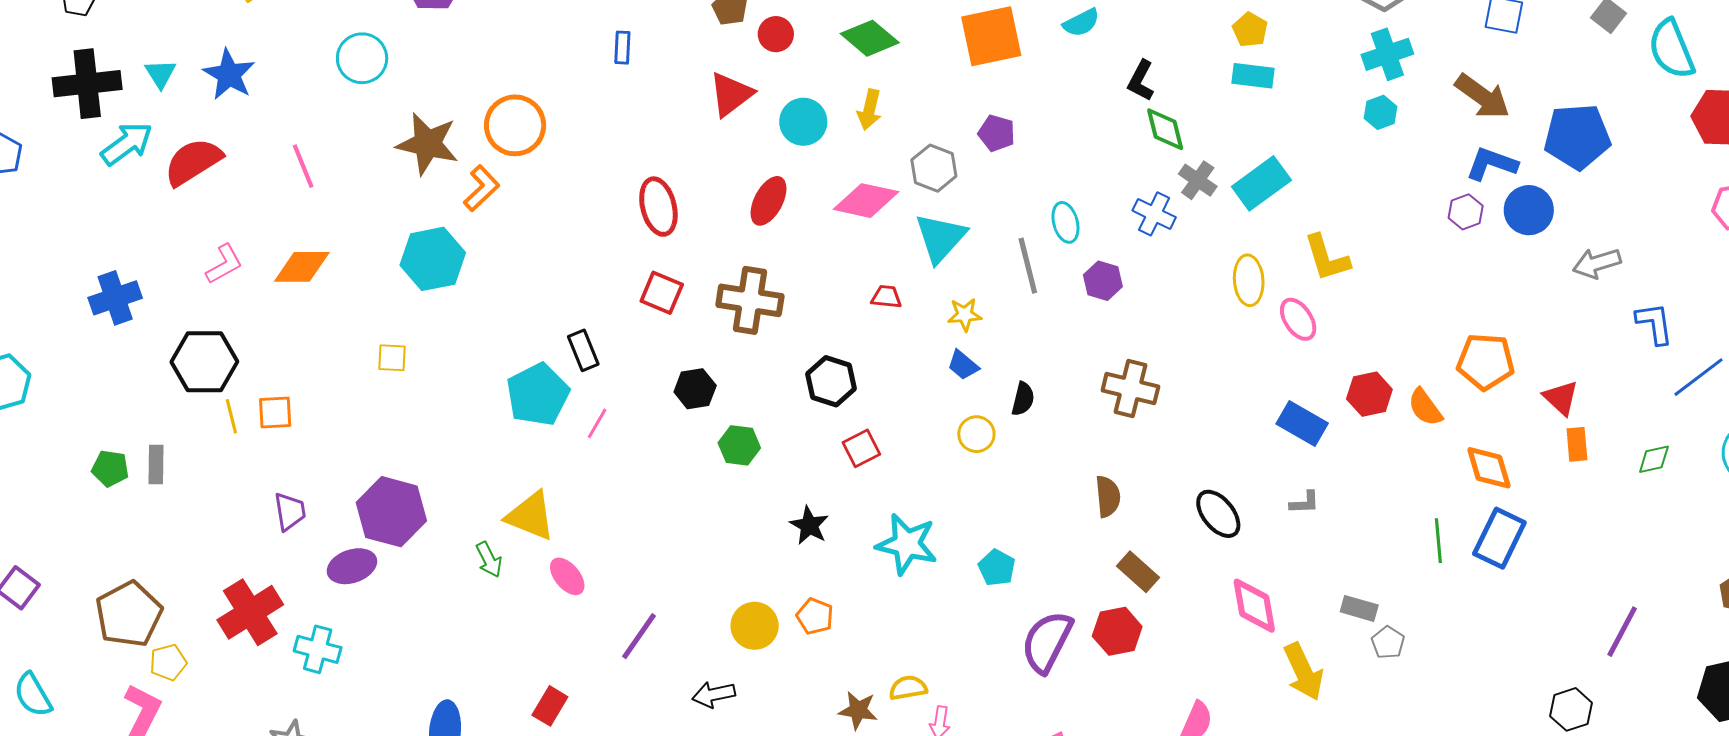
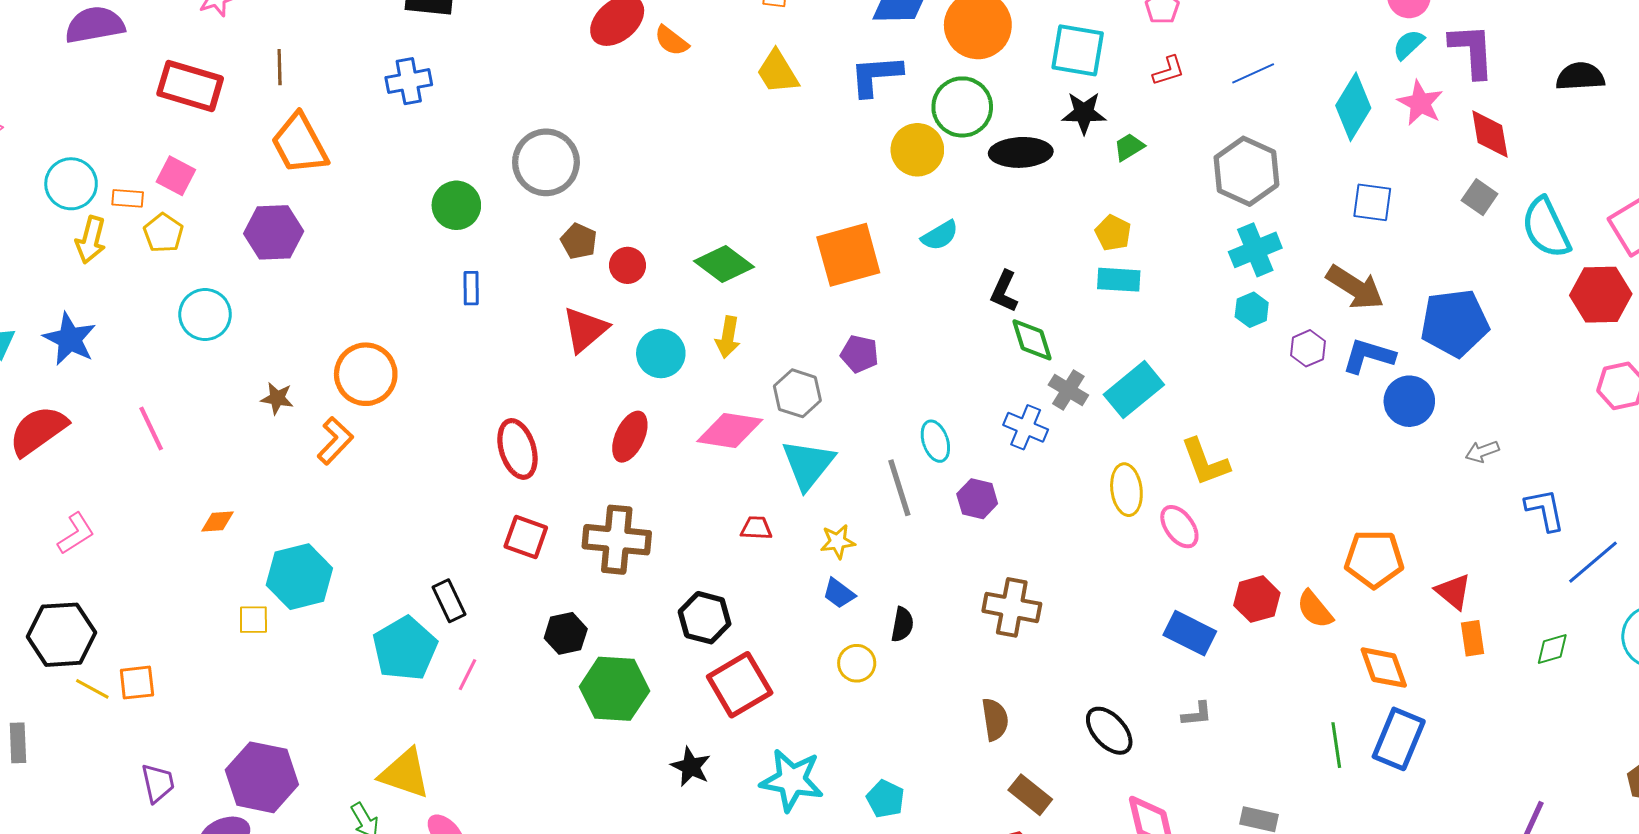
brown star: (427, 144) -> (277, 398), size x0.5
purple hexagon: (1466, 212) -> (1308, 348), moved
cyan hexagon: (433, 259) -> (299, 577), moved
gray arrow: (1597, 263) -> (1482, 452), size x0.7
orange diamond: (302, 267) -> (217, 522), moved, size x0.6
yellow line: (231, 416) -> (92, 689), turned -44
green hexagon: (739, 445) -> (614, 689), size x1.6
red square: (861, 448) -> (740, 685), size x1.6

